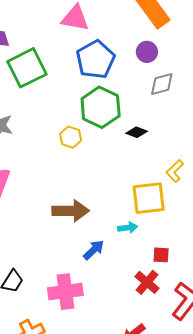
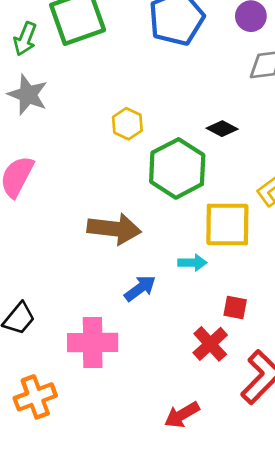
green hexagon: (101, 107) -> (177, 168), moved

